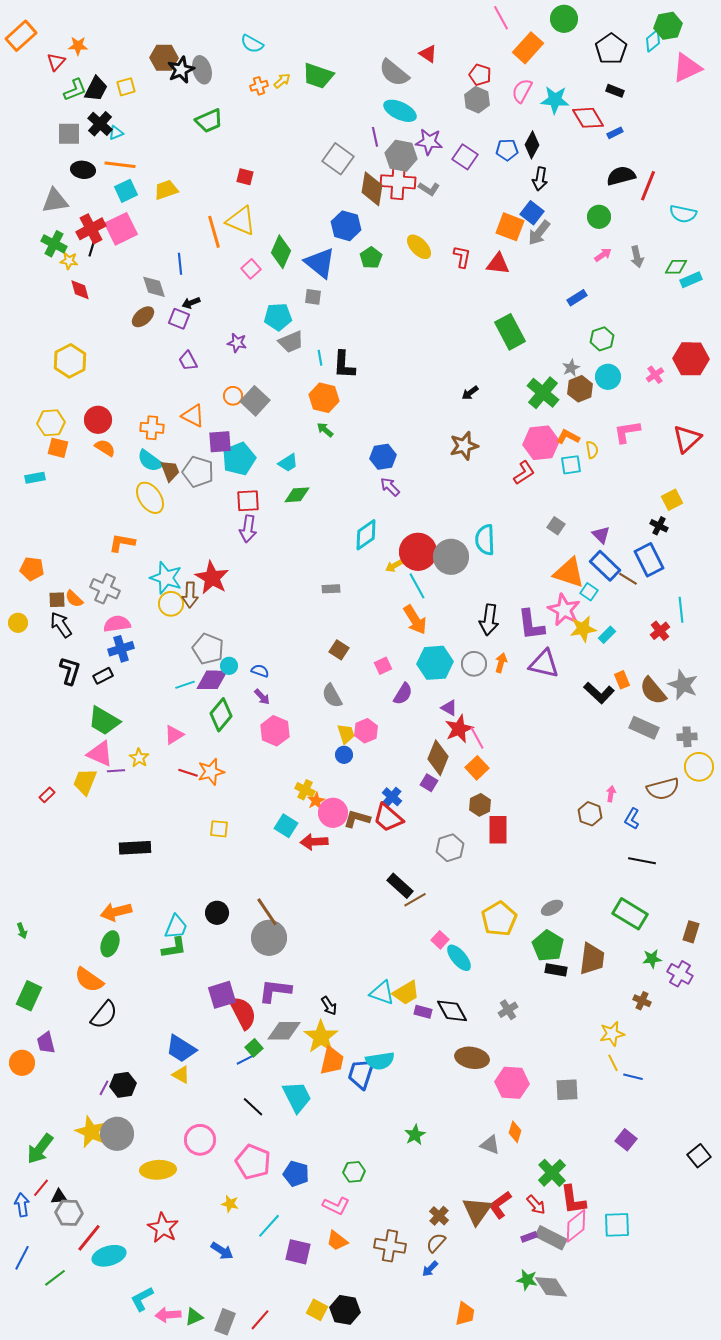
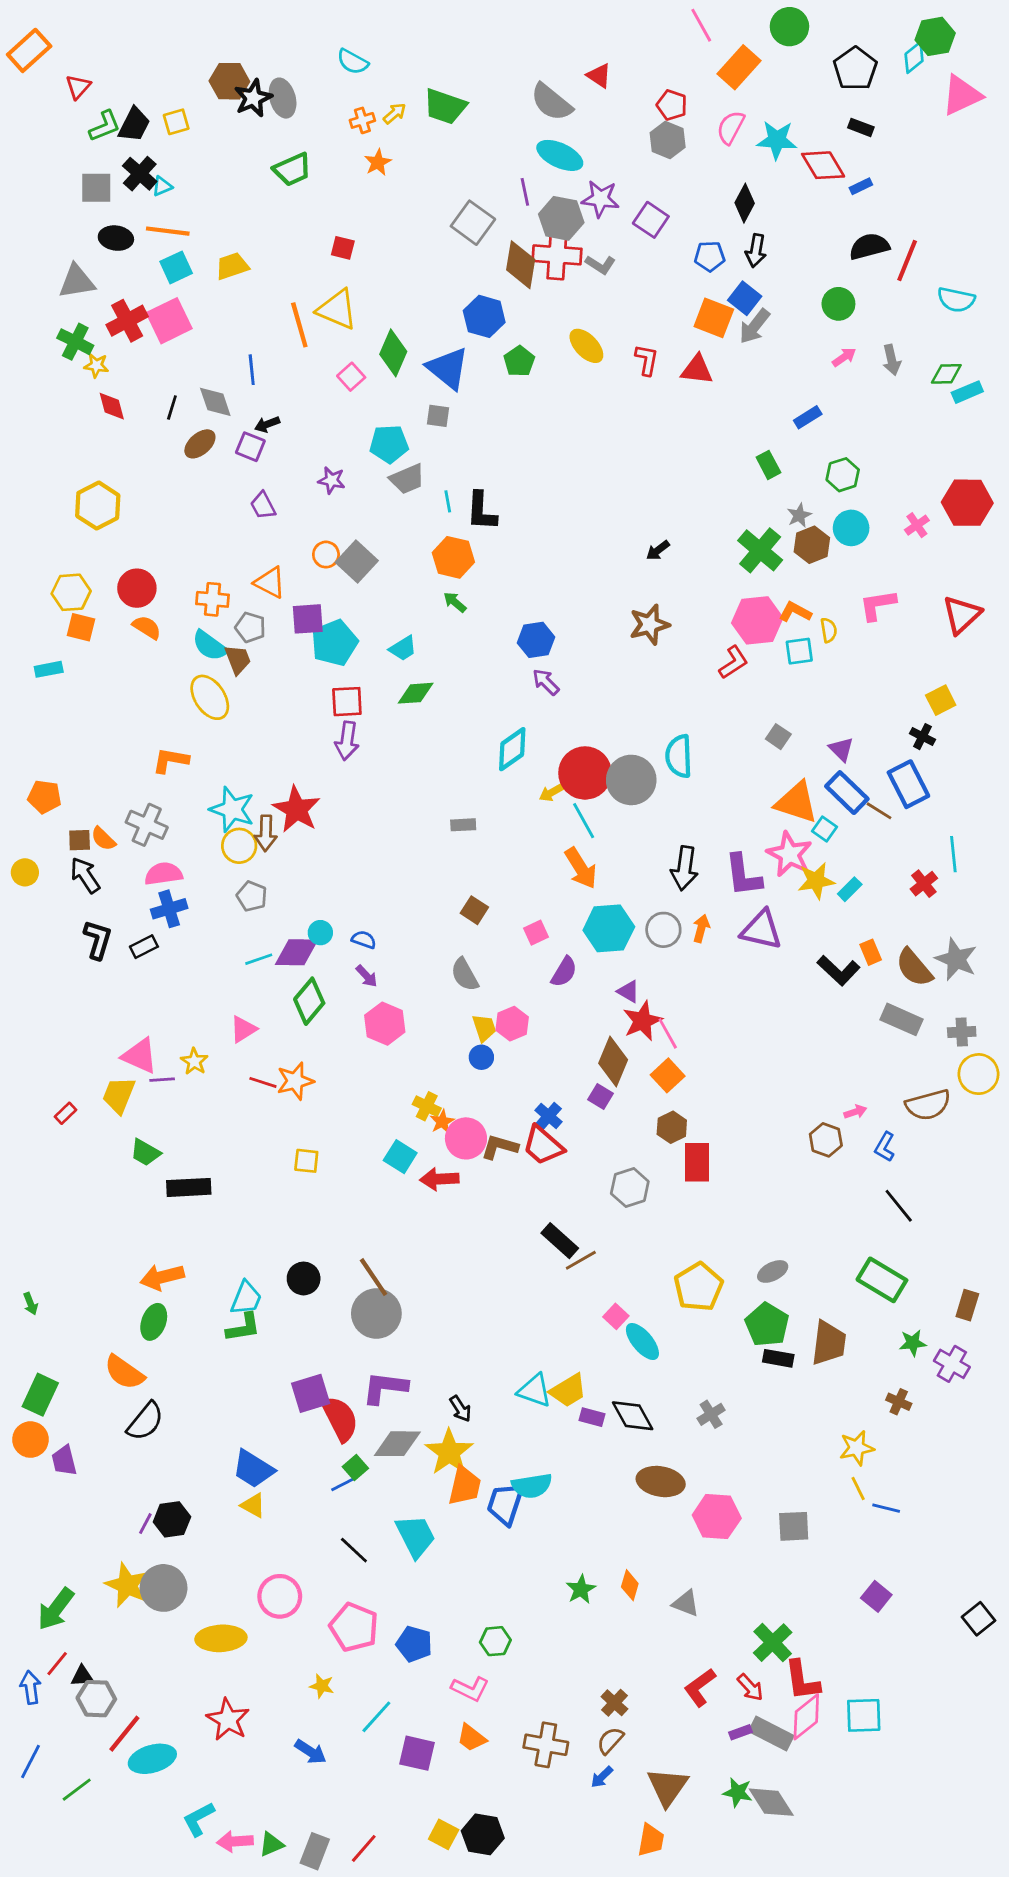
orange star: (78, 46) -> (378, 162), moved, turned -30
blue pentagon: (507, 150) -> (710, 256), moved
black line: (92, 248) -> (172, 407), moved
green rectangle: (510, 332) -> (768, 465), moved, size x0.6
gray pentagon: (198, 472) -> (250, 627), moved, size x0.7
gray pentagon: (208, 649) -> (252, 896), moved, size x0.7
green trapezoid: (104, 721) -> (145, 1152), moved, size x0.7
pink arrow: (611, 794) -> (855, 1112), turned 63
black line: (642, 861) -> (899, 1206), turned 40
orange circle: (22, 1063) -> (30, 1440), moved
orange diamond: (515, 1132) -> (630, 1585), moved
brown triangle: (477, 1211) -> (668, 1787), moved

